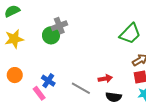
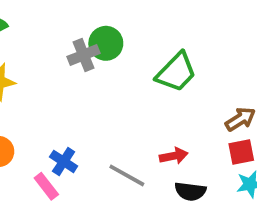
green trapezoid: (130, 34) -> (176, 72), moved
green circle: (51, 35) -> (106, 43), moved

